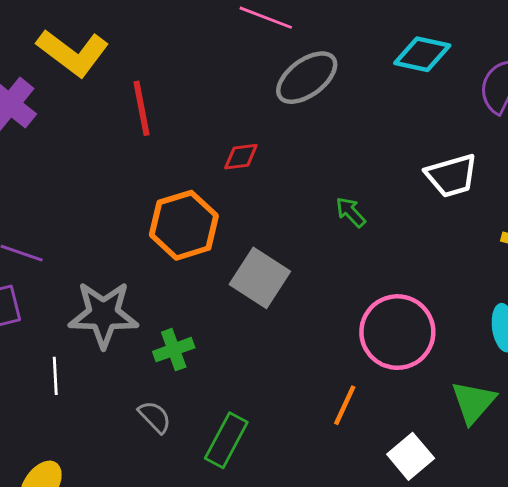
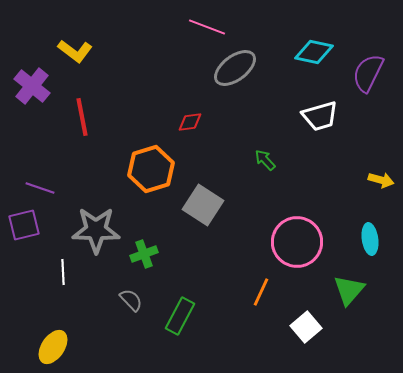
yellow L-shape: (73, 53) -> (75, 51), size x0.7
red line: (141, 108) -> (82, 117), moved
white trapezoid: (451, 176) -> (320, 116), moved

